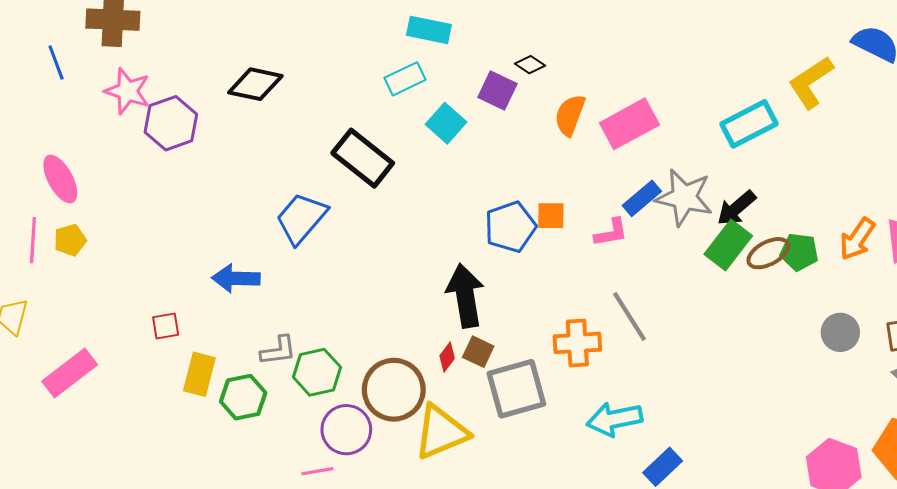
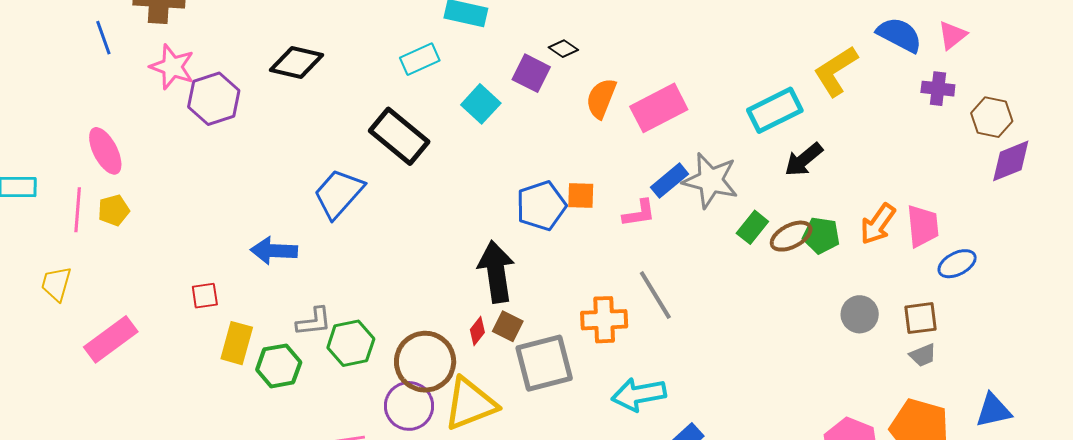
cyan rectangle: (405, 79) -> (420, 59), moved
black arrow: (736, 208) -> (804, 160), moved
green rectangle: (728, 245) -> (752, 227), size x0.7
purple circle: (346, 430) -> (409, 406), moved

